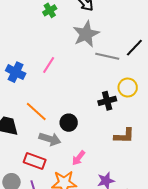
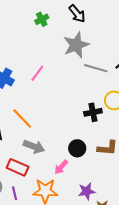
black circle: (69, 123) -> (77, 148), moved

